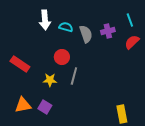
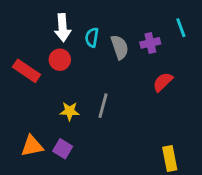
cyan semicircle: (66, 27) -> (92, 37), turned -96
red semicircle: (132, 42) -> (163, 82), moved
red circle: (62, 57) -> (60, 60), moved
red rectangle: (20, 64) -> (26, 71), moved

